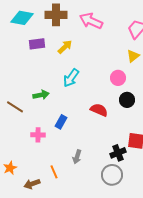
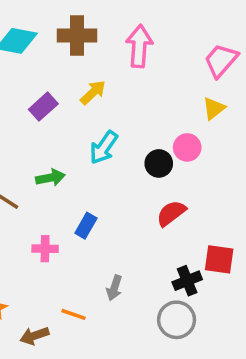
pink arrow: (91, 21) -> (139, 46), turned 70
purple rectangle: (37, 44) -> (43, 107), moved, turned -35
black circle: (127, 100) -> (159, 163), moved
red semicircle: (99, 110) -> (171, 213), moved, turned -60
orange line: (54, 172) -> (73, 314), turned -48

